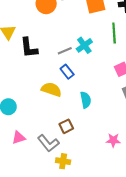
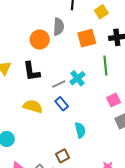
black L-shape: (29, 48) -> (32, 71), moved
yellow semicircle: (51, 89) -> (33, 106), moved

